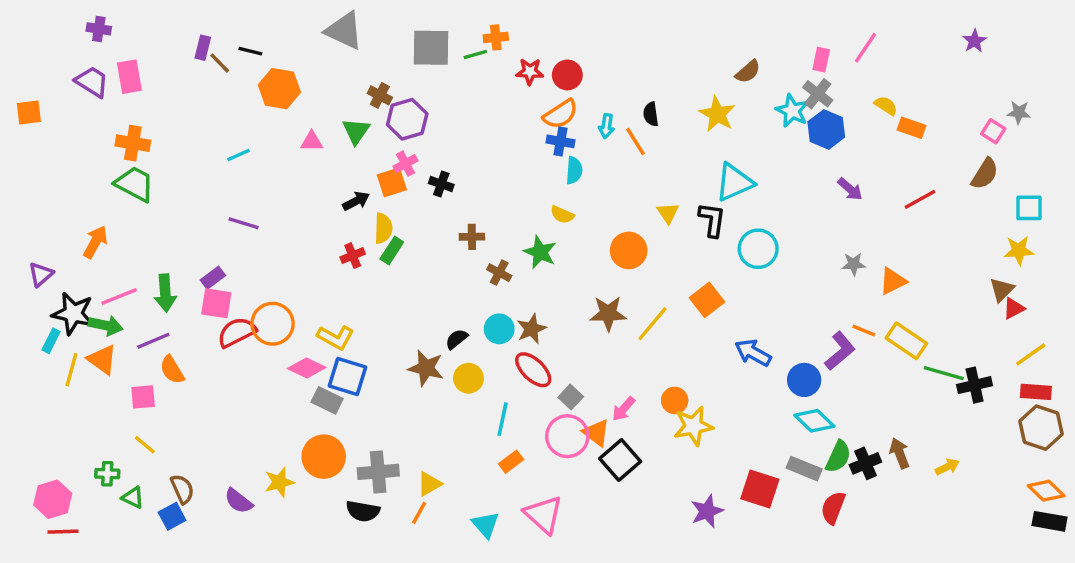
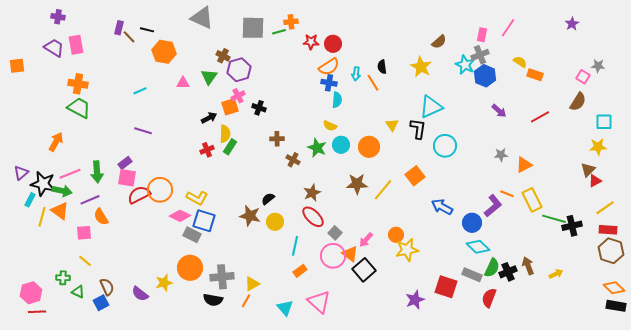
gray cross: (818, 94) -> (480, 55), turned 30
purple triangle: (41, 274) -> (21, 173), moved
cyan circle: (499, 329) -> (341, 145), moved
yellow rectangle: (906, 341) -> (532, 200), turned 30

